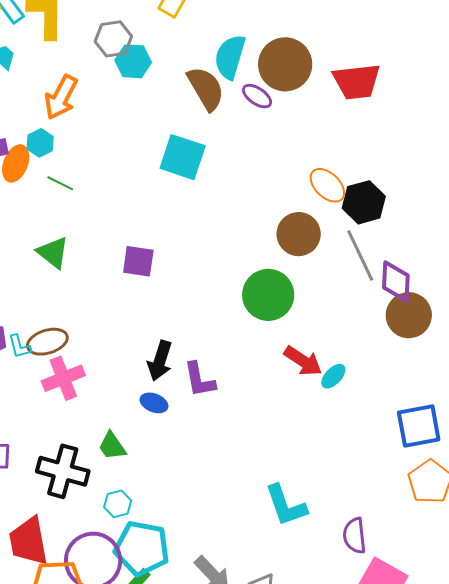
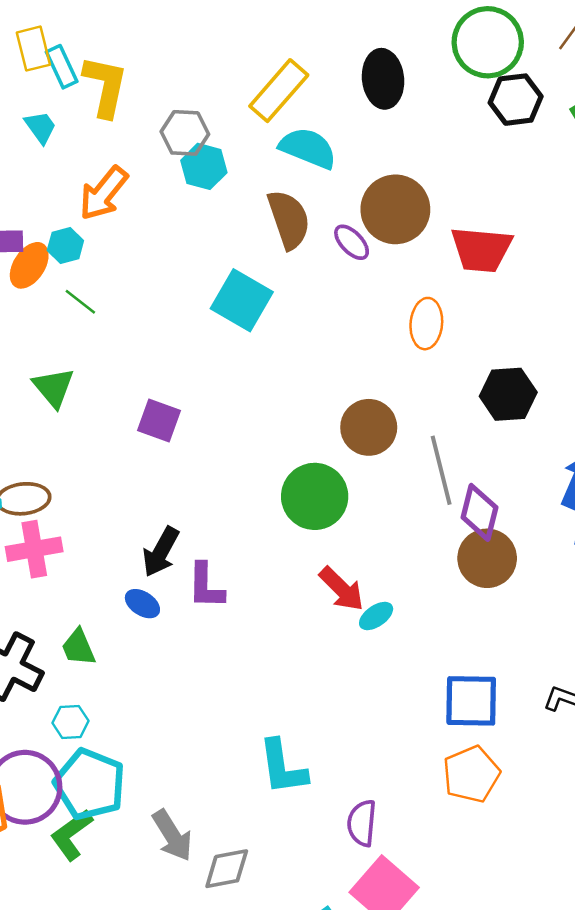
cyan semicircle: (230, 57) -> (308, 148), moved, turned 84
orange ellipse: (327, 185) -> (426, 324), moved, turned 39
black hexagon: (364, 202) -> (508, 394), moved

